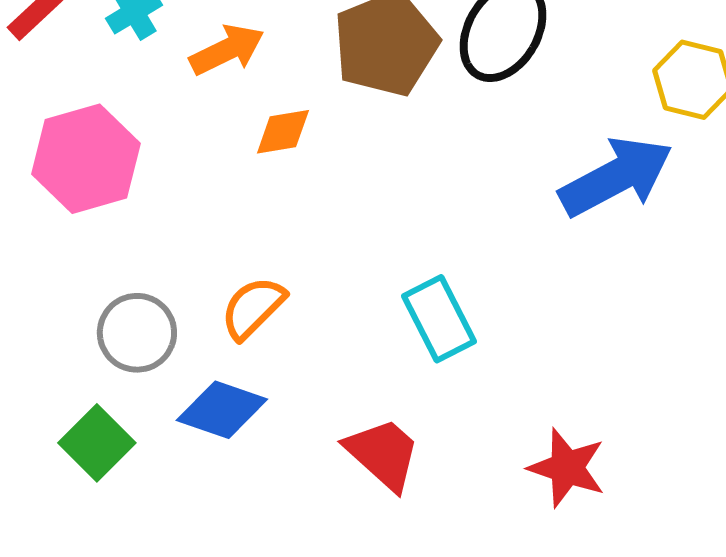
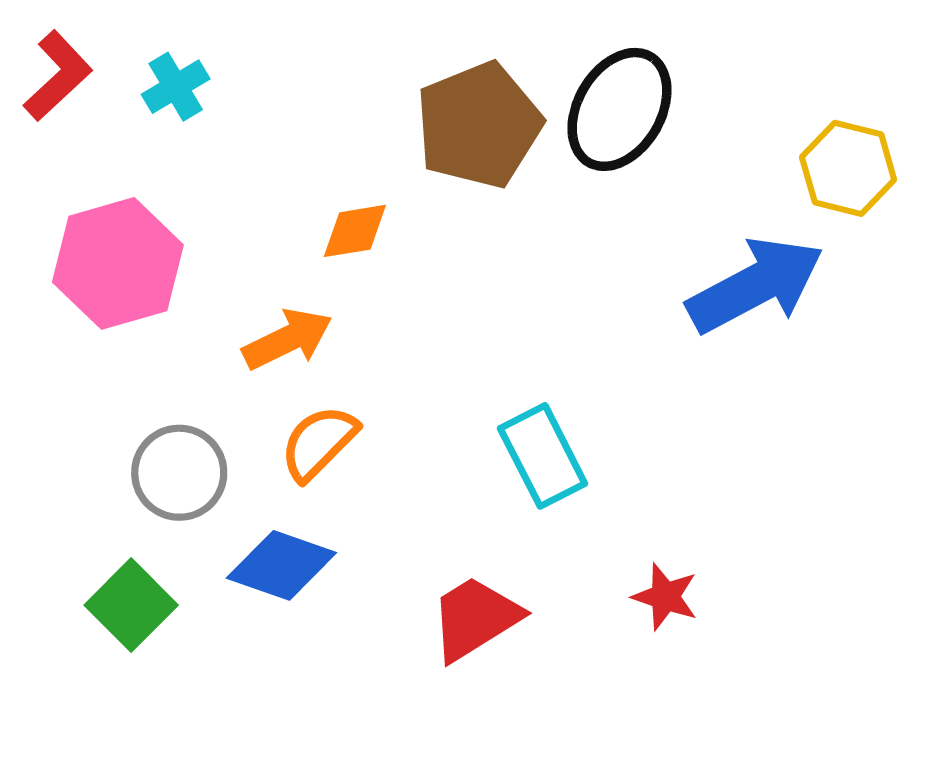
orange arrow: (227, 50) -> (287, 339), moved
red trapezoid: (383, 454) -> (475, 618), turned -74
red star: (567, 468) -> (665, 597), moved, size x0.7

